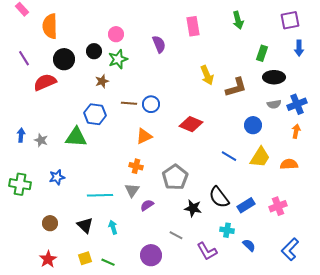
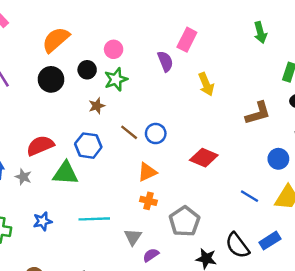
orange semicircle: (50, 26) -> (56, 40), moved, turned 50
pink rectangle: (193, 26) -> (187, 40), moved, turned 36
yellow arrow: (207, 75) -> (206, 84), moved
red semicircle: (45, 82) -> (40, 146), moved
brown line: (129, 103) -> (129, 132), turned 35
orange cross: (136, 166) -> (148, 201), moved
cyan line: (100, 195) -> (94, 219), moved
blue rectangle: (246, 205) -> (270, 241), moved

